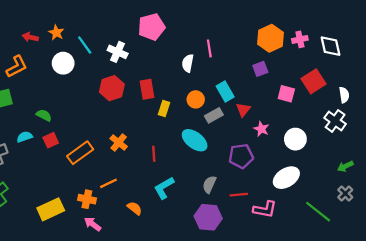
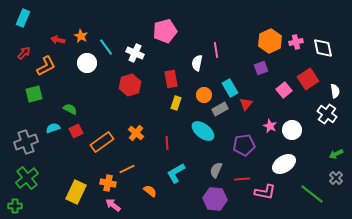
red rectangle: (147, 89) -> (171, 79), moved
pink square: (286, 94) -> (284, 90), turned 35
pink star: (261, 129) -> (270, 126), moved
yellow rectangle: (51, 209) -> (76, 192), turned -40

